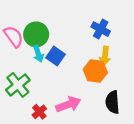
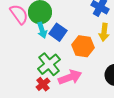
orange hexagon: (95, 71) -> (83, 46), moved
green cross: (18, 85) -> (49, 64), moved

